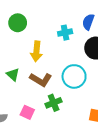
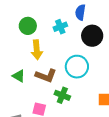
green circle: (18, 23) -> (28, 26), moved
green cross: (54, 103) -> (62, 95), turned -35

